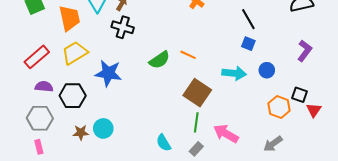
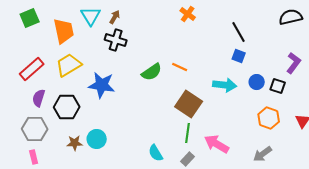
purple semicircle: (44, 87) -> (39, 98), turned -78
black square: (300, 95) -> (278, 86), moved

